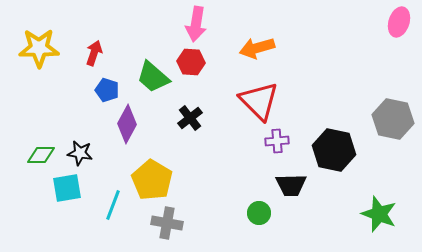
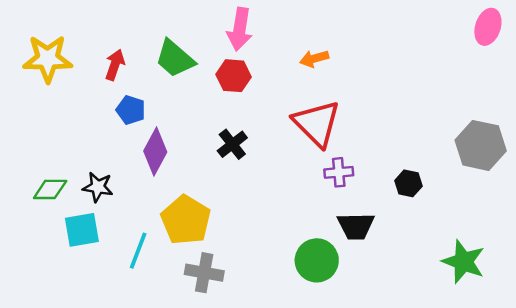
orange arrow: (257, 48) -> (314, 59), size x0.7
green trapezoid: (153, 77) -> (175, 59), moved
black hexagon: (334, 150) -> (408, 183), size x0.5
green circle: (259, 213) -> (317, 260), size x1.5

